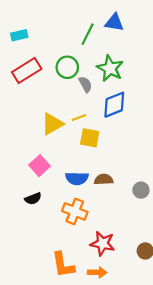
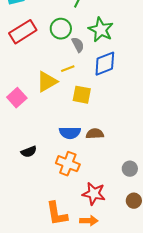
yellow line: (79, 117) -> (68, 69), moved
pink square: (40, 166) -> (17, 98), moved
gray circle: (141, 190) -> (130, 169), moved

